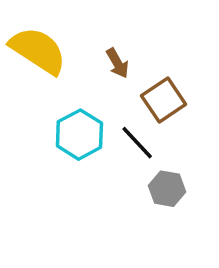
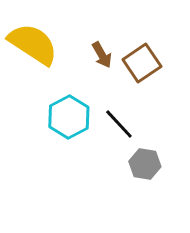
brown square: (164, 100) -> (142, 63), moved

